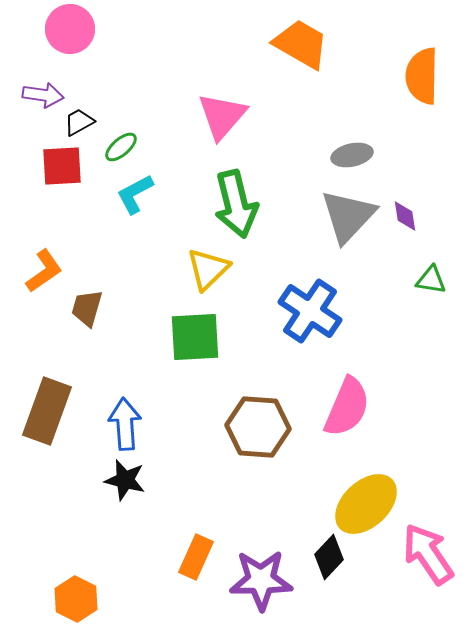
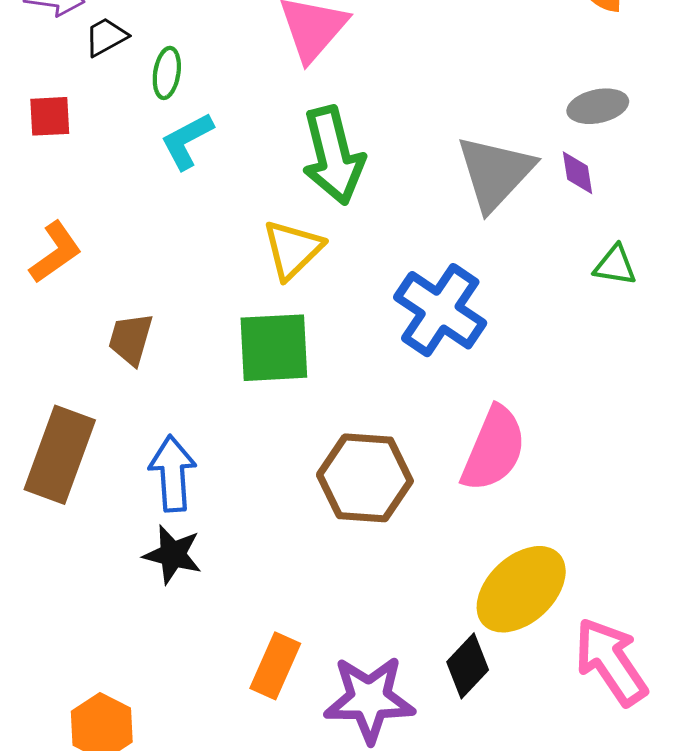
green ellipse: (121, 147) -> (167, 73), turned -40
gray ellipse: (352, 155) -> (598, 106), moved
red square: (62, 166) -> (50, 116), moved, size x0.7
brown trapezoid: (87, 308) -> (131, 339), moved

